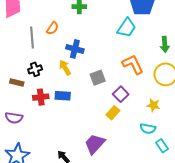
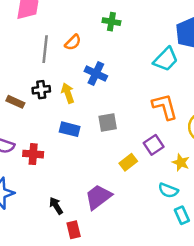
yellow arrow: (65, 68) -> (68, 93), moved
gray square: (98, 78) -> (108, 122), moved
purple square: (121, 94) -> (154, 145), moved
red cross: (41, 97) -> (33, 154), moved

